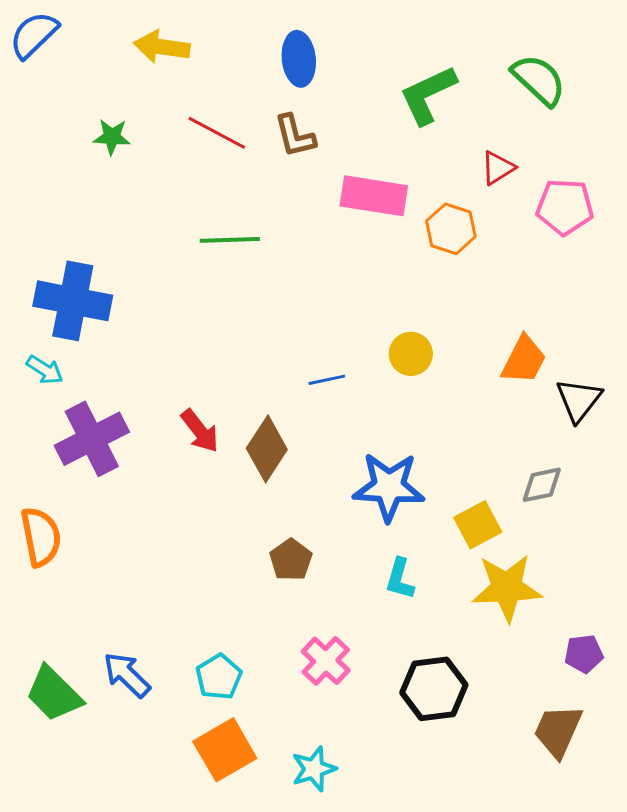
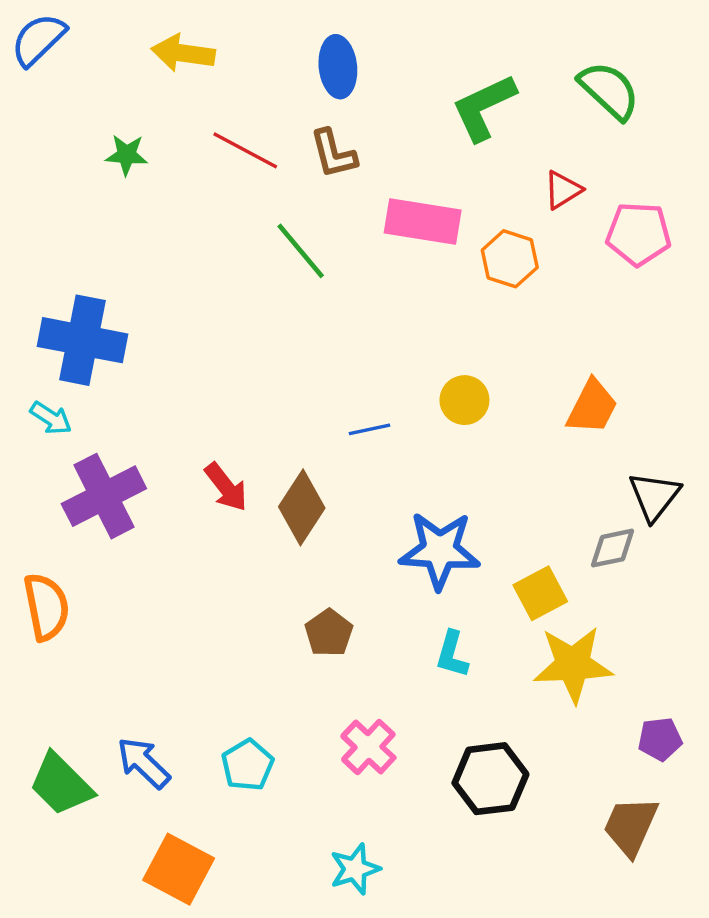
green line: (230, 240) -> (301, 251), moved, turned 52
black triangle: (579, 400) -> (654, 496), moved
orange square: (225, 750) -> (179, 869), moved, turned -32

